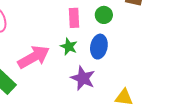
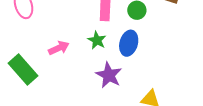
pink arrow: (34, 57) -> (59, 48), size x0.6

